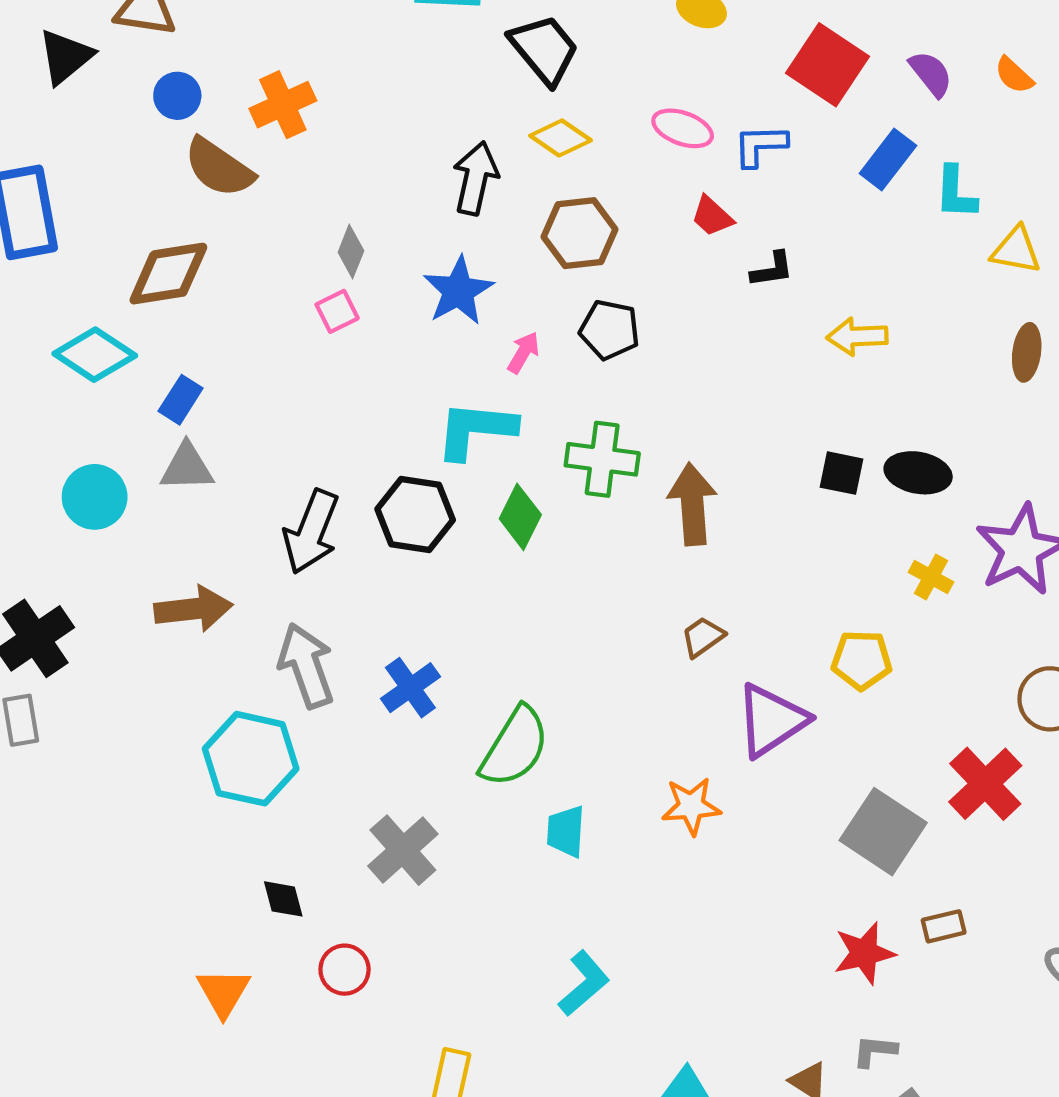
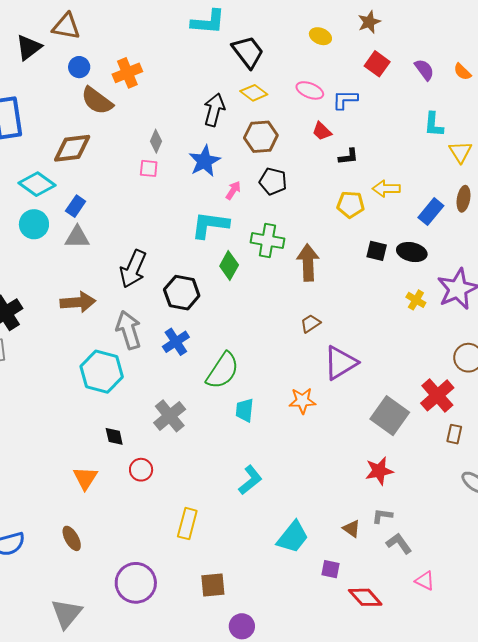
red square: (827, 65) -> (377, 64), size x0.7
blue rectangle: (888, 160) -> (431, 212), moved
yellow triangle: (1016, 250) -> (460, 152), turned 45
pink square: (337, 311) -> (149, 168), turned 30
cyan circle: (95, 497) -> (34, 224), moved
black hexagon: (415, 514) -> (182, 293), moved
yellow pentagon: (862, 660) -> (351, 204), moved
brown rectangle: (944, 926) -> (454, 434), moved, turned -66

